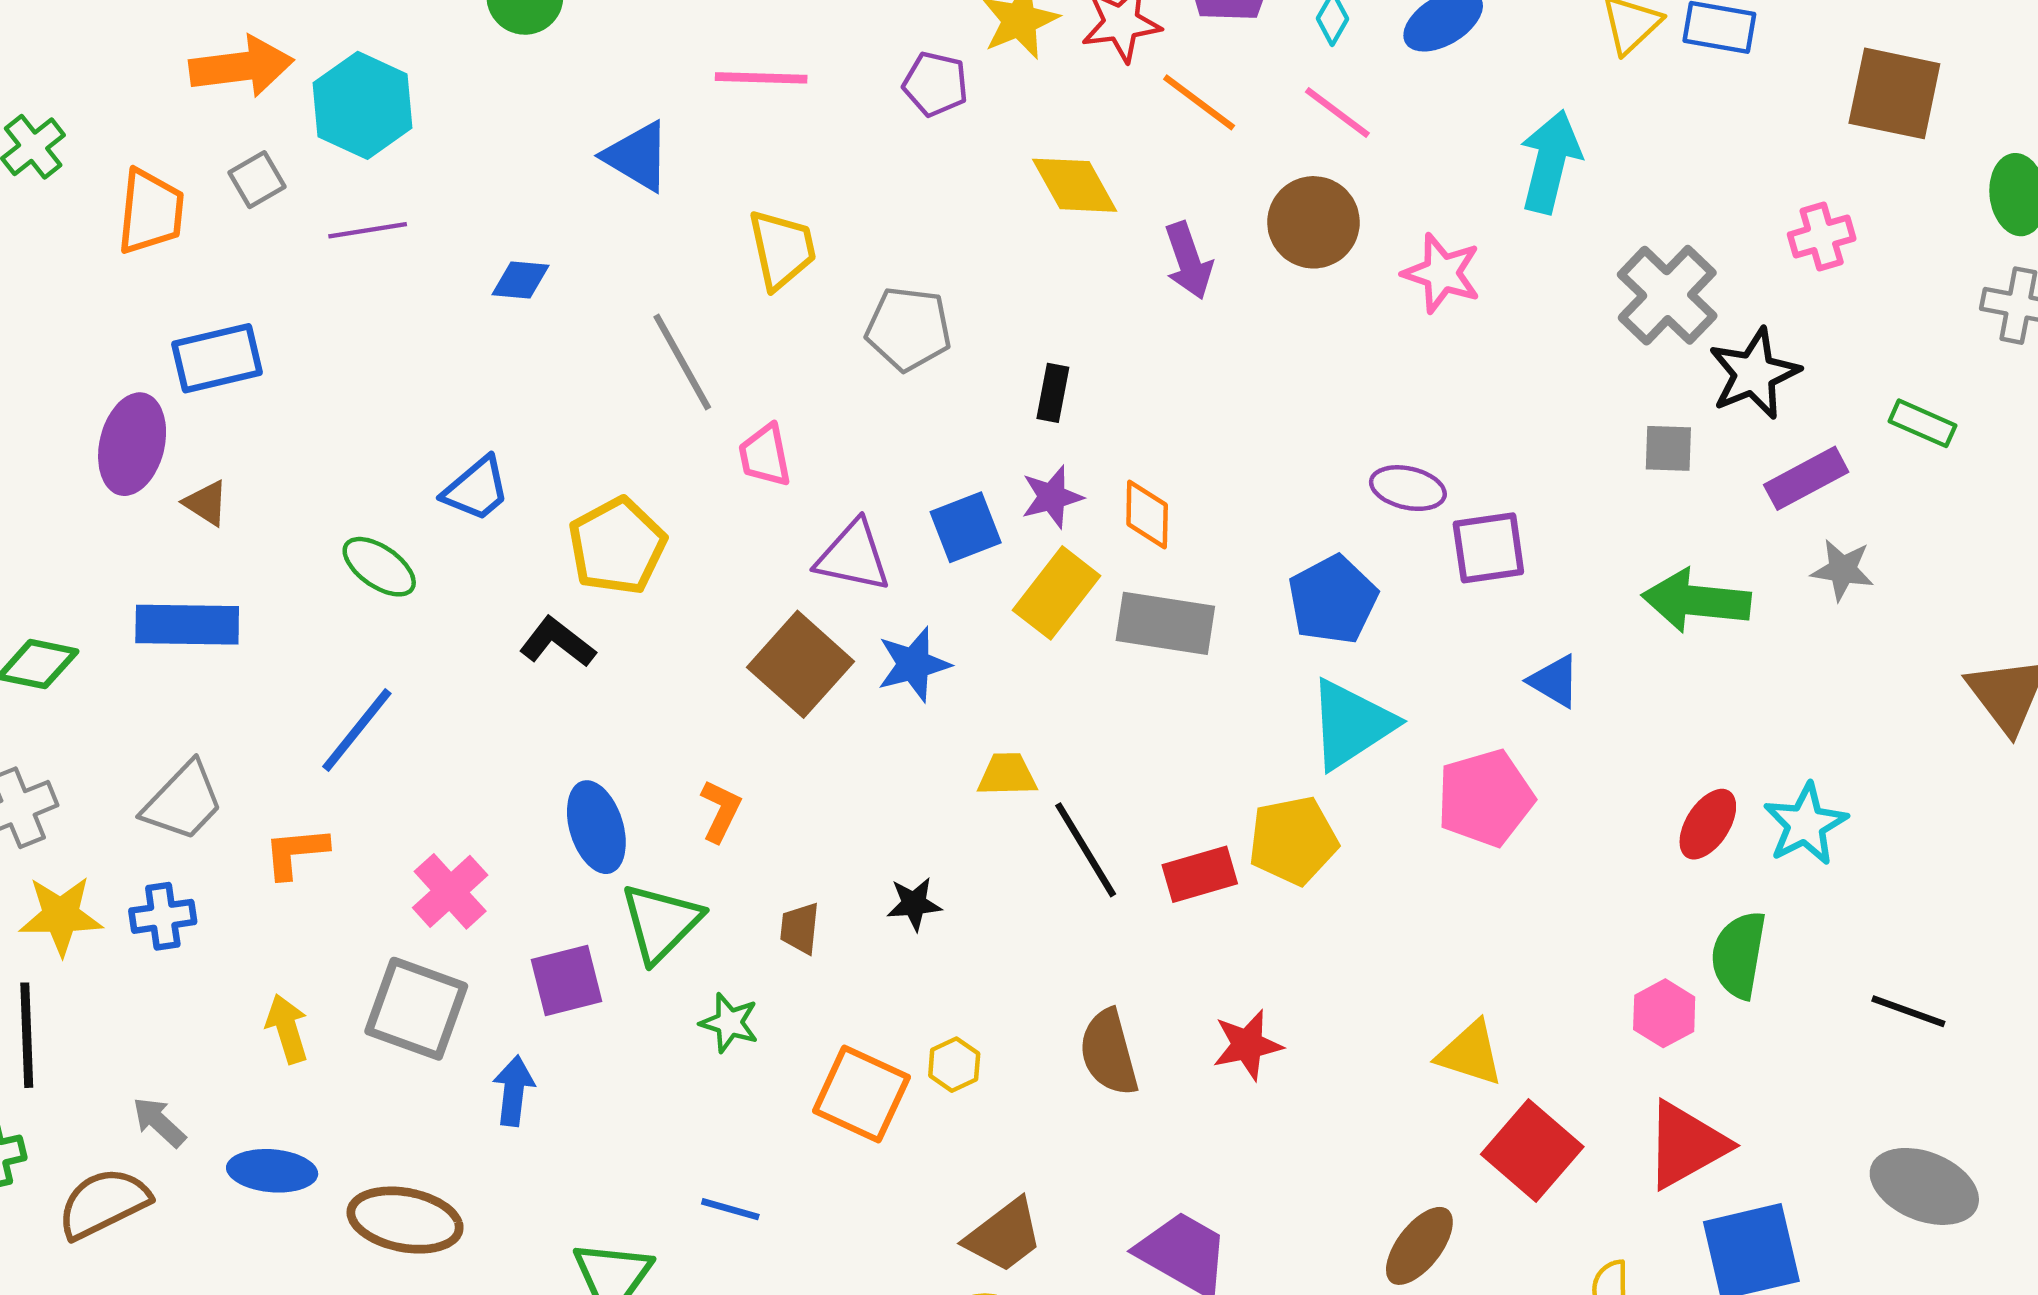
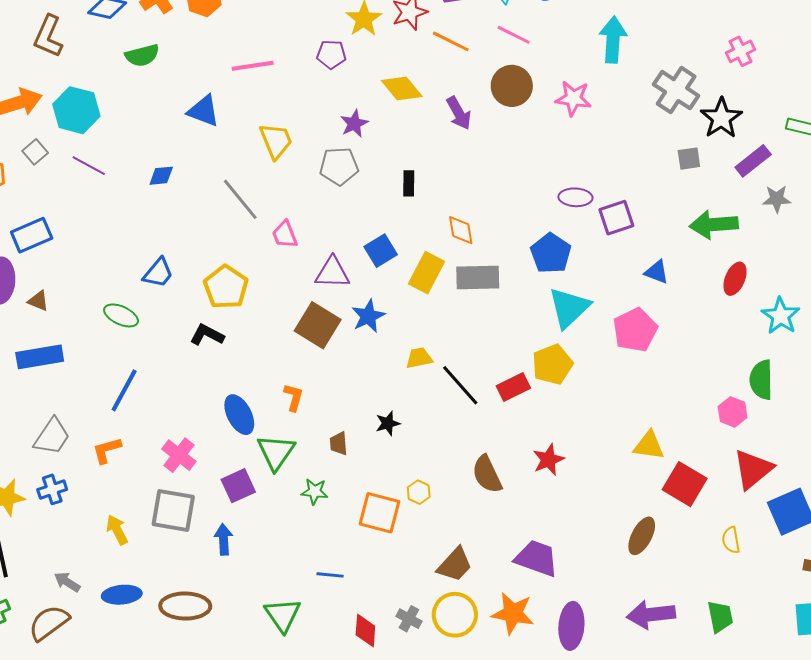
purple line: (368, 230) -> (89, 166), turned 48
purple star: (1052, 497) -> (354, 124), moved
red ellipse: (1708, 824) -> (735, 279), moved

